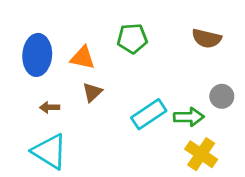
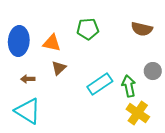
green arrow: (189, 117) -> (129, 86), turned -100

